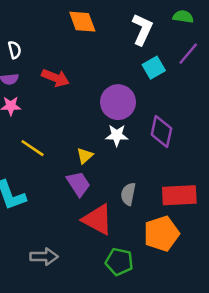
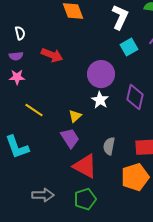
white star: (117, 135) -> (100, 100), turned 30
green pentagon: (119, 262) -> (85, 199), moved, turned -30

